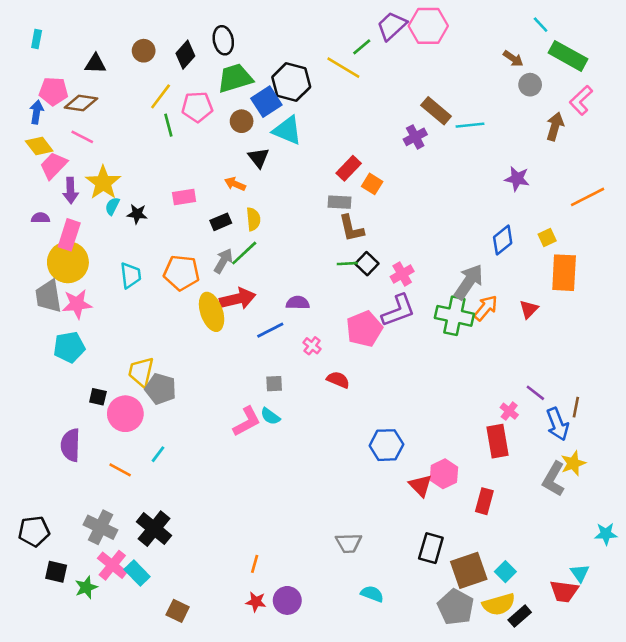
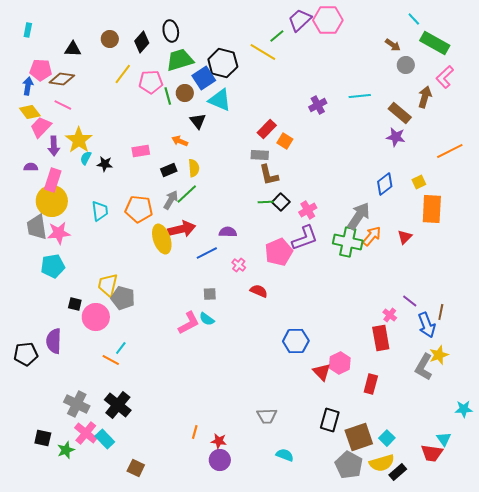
brown rectangle: (436, 111) -> (400, 113), moved
green line: (168, 125) -> (168, 96), moved
orange line: (120, 470) -> (111, 360), moved
black pentagon: (34, 531) -> (26, 354), moved
red star: (256, 602) -> (219, 441), moved

